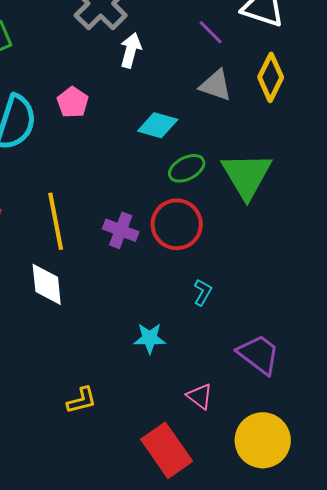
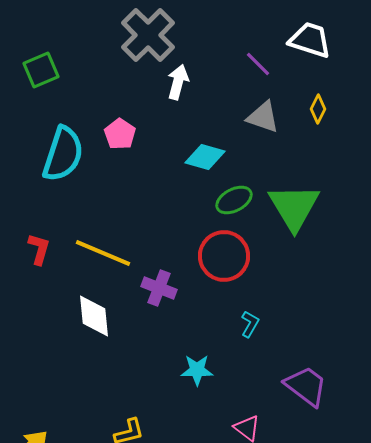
yellow diamond: (271, 77) -> (318, 109), size x0.6
yellow line: (56, 221) -> (103, 253), turned -56
purple cross: (121, 230) -> (159, 288), moved

